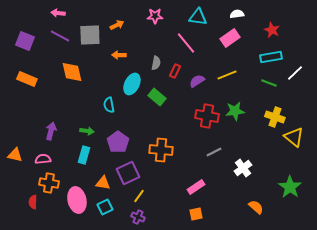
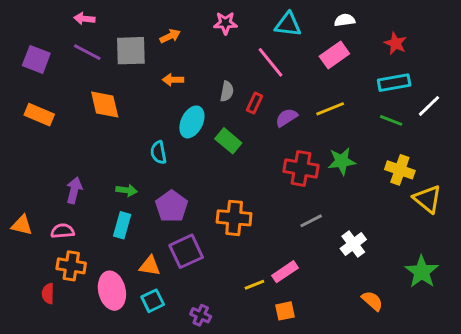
yellow line: (139, 196) -> (254, 285), moved, turned 32

